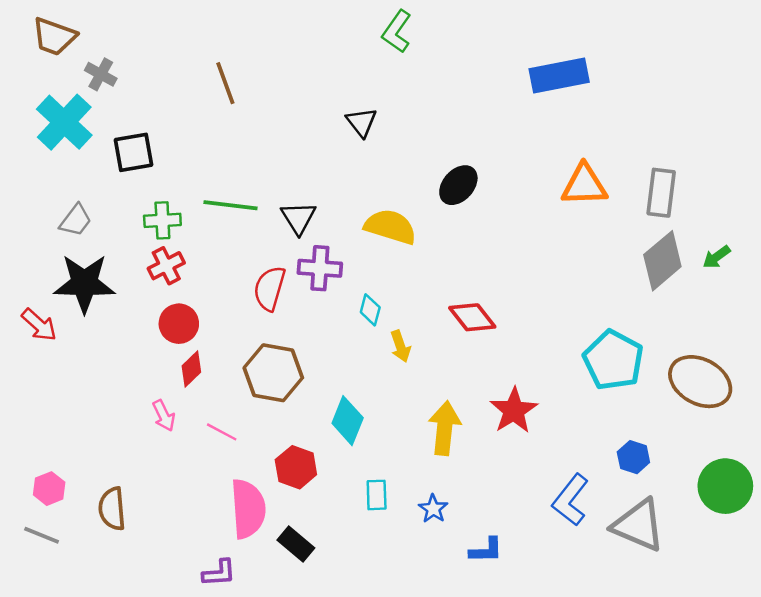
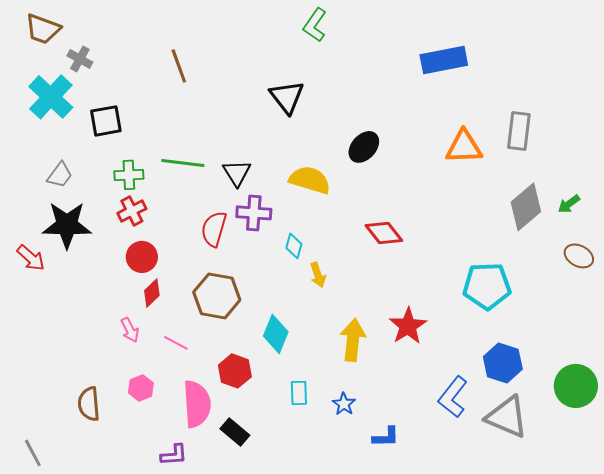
black triangle: (361, 122) -> (287, 97), size x1.4
gray rectangle: (661, 193) -> (519, 131), moved
red diamond: (472, 317) -> (384, 233), moved
cyan pentagon: (613, 360) -> (487, 286), turned -30
brown ellipse: (700, 382) -> (579, 256), moved, size x0.6
blue hexagon: (633, 457) -> (503, 363), size x1.5
pink hexagon: (49, 489) -> (141, 388), moved
gray line: (42, 535) -> (33, 453), moved, turned 40

